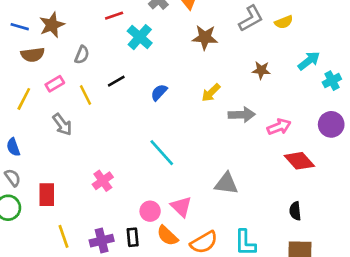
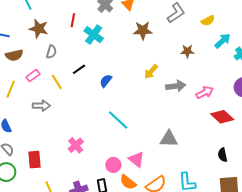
red line: (114, 16) -> (73, 20), turned -56
yellow semicircle: (284, 22) -> (208, 21), moved
brown star: (52, 25) -> (39, 29), moved, turned -30
blue semicircle: (159, 92) -> (106, 81), moved
gray arrow: (62, 124) -> (41, 106), turned -48

